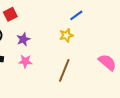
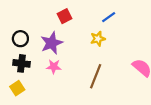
red square: (10, 14) -> (64, 16), moved
purple star: (23, 39) -> (52, 43), size x1.5

